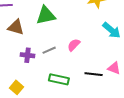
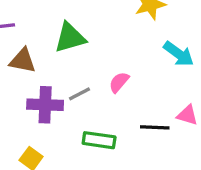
purple cross: (28, 55) -> (45, 105), size x1.5

